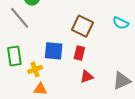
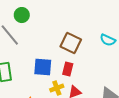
yellow cross: (35, 69) -> (57, 88), moved

